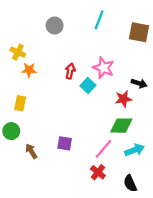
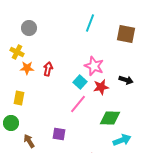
gray circle: (55, 26) -> (29, 28), moved
red arrow: (70, 71) -> (48, 69), moved
red star: (123, 99) -> (101, 87), moved
pink line: (103, 149) -> (78, 104), moved

